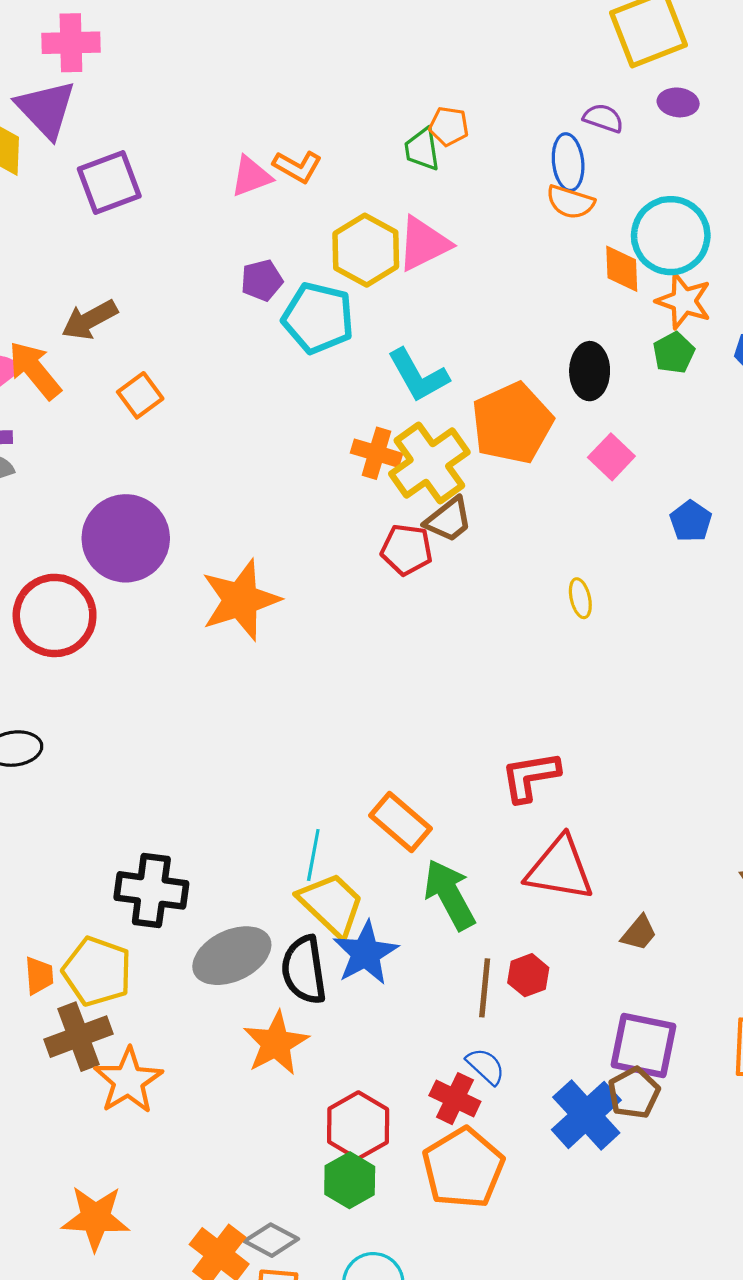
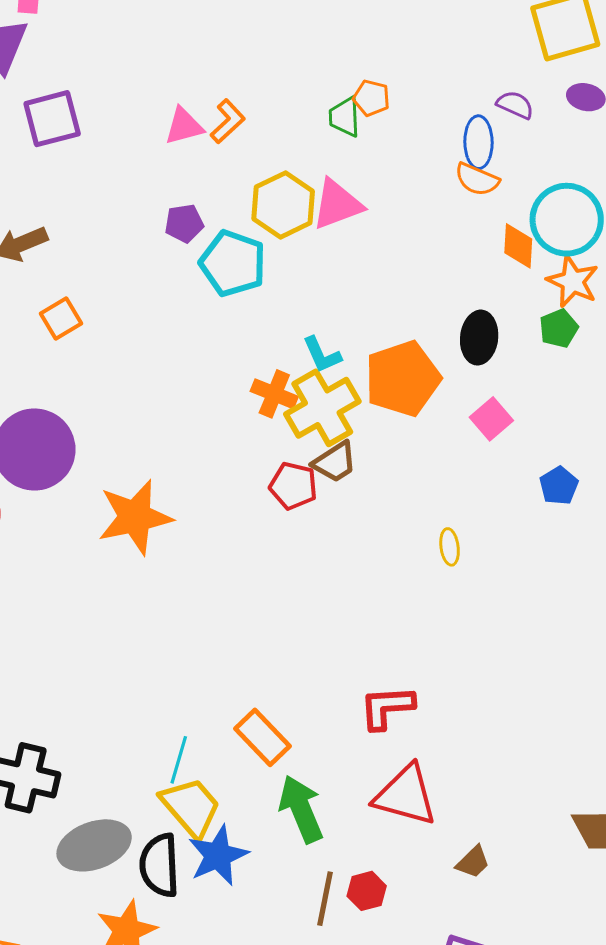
orange L-shape: (297, 167) -> (228, 121), turned -78
cyan L-shape: (418, 375) -> (322, 355), moved, size x0.7

